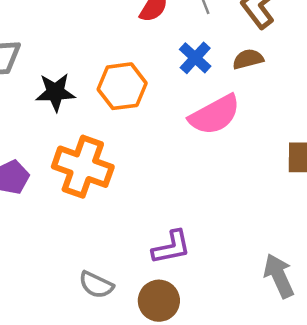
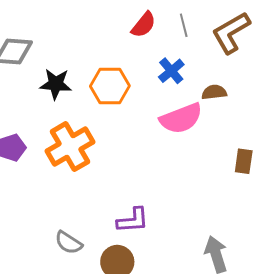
brown semicircle: (248, 59) -> (214, 92), moved
orange cross: (83, 167) -> (70, 147), turned 33

